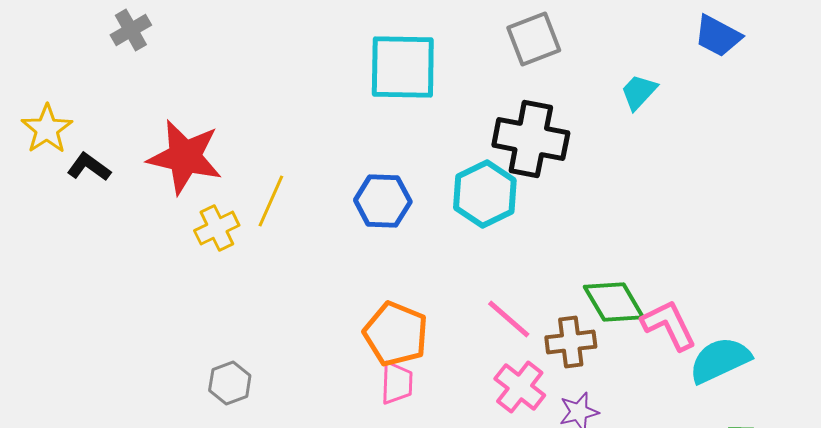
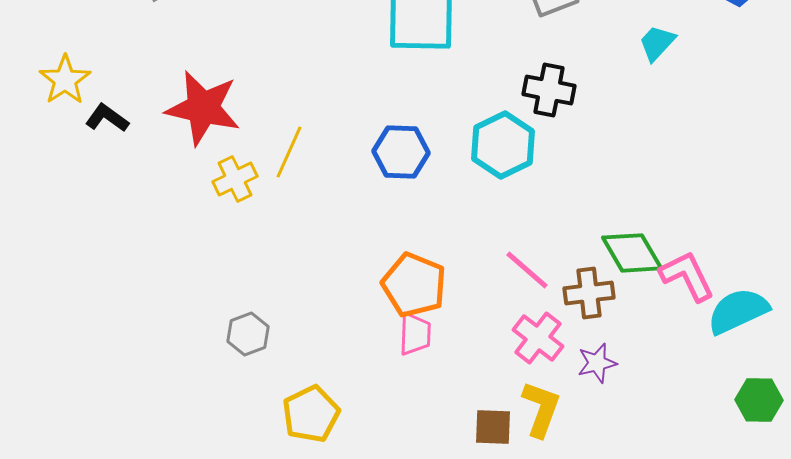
black cross: (531, 139) -> (549, 90), size x0.7

